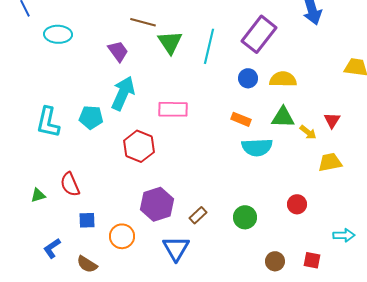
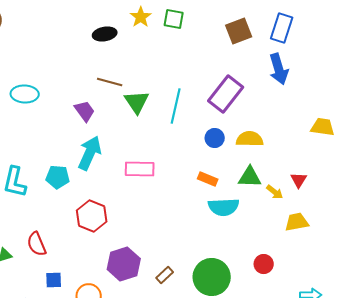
red hexagon: (139, 146) -> (92, 216), moved
green circle: (245, 217) -> (212, 277), size x1.6

